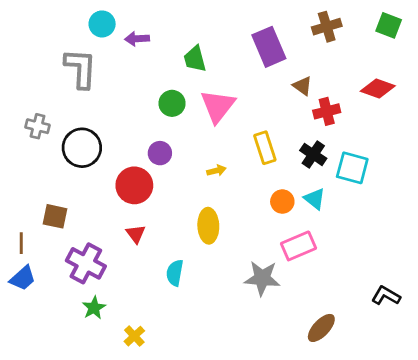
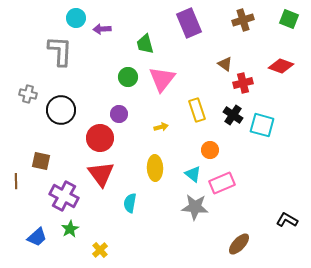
purple rectangle: (269, 47) -> (189, 23), moved
cyan triangle: (315, 199) -> (193, 174), moved
red triangle: (136, 234) -> (101, 174), size x1.8
blue trapezoid: (23, 278) -> (37, 237), moved

